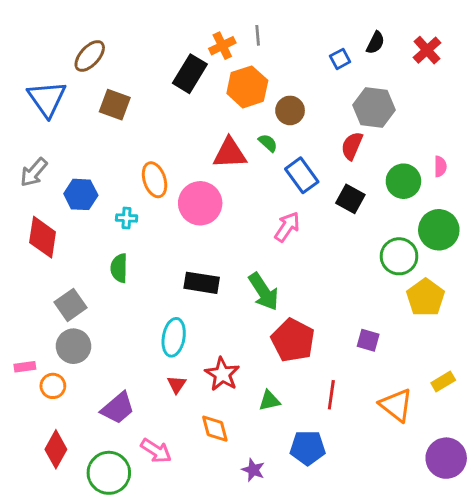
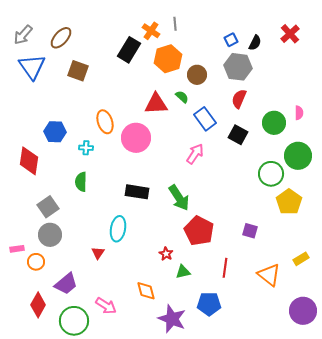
black semicircle: (375, 43) -> (255, 43), moved
orange cross: (222, 46) -> (151, 31), turned -30
gray hexagon: (374, 108) -> (238, 67), moved
gray arrow: (34, 172) -> (23, 35), moved
red star: (222, 374) -> (166, 254), moved, size x0.6
red triangle: (177, 384) -> (98, 253), moved
purple trapezoid: (118, 408) -> (66, 284), moved
purple star: (253, 470) -> (172, 319), size x1.8

